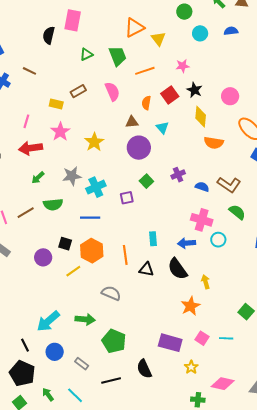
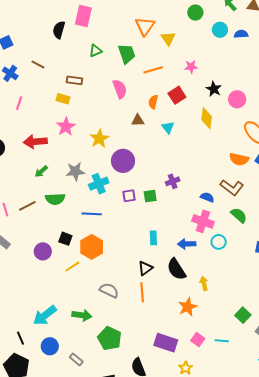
orange triangle: (134, 28) -> (145, 26), turned -30
cyan circle: (200, 33) -> (220, 30), moved
black star: (194, 90) -> (214, 89), moved
brown rectangle: (78, 91) -> (74, 80), moved, turned 35
pink line: (26, 121) -> (19, 103), moved
orange semicircle: (214, 143) -> (239, 159), moved
purple circle: (139, 148) -> (123, 161), moved
purple cross: (178, 175) -> (173, 181), moved
green square: (146, 181) -> (150, 196), moved, turned 32
blue semicircle: (202, 187) -> (207, 197), moved
orange line: (125, 255) -> (142, 292), moved
black triangle: (146, 269) -> (145, 268), turned -49

